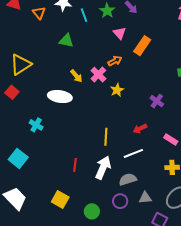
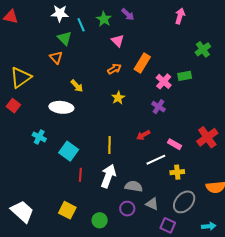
orange triangle: (39, 13) -> (56, 57), moved
green triangle: (66, 41) -> (64, 38), moved, turned 35
orange rectangle: (142, 46) -> (142, 63), moved
pink cross: (98, 75) -> (164, 81), moved
white line: (133, 153) -> (156, 160), moved
cyan square: (18, 158) -> (69, 151), moved
gray semicircle: (128, 179) -> (134, 186), turned 30
gray triangle: (145, 198) -> (152, 204), turned 32

